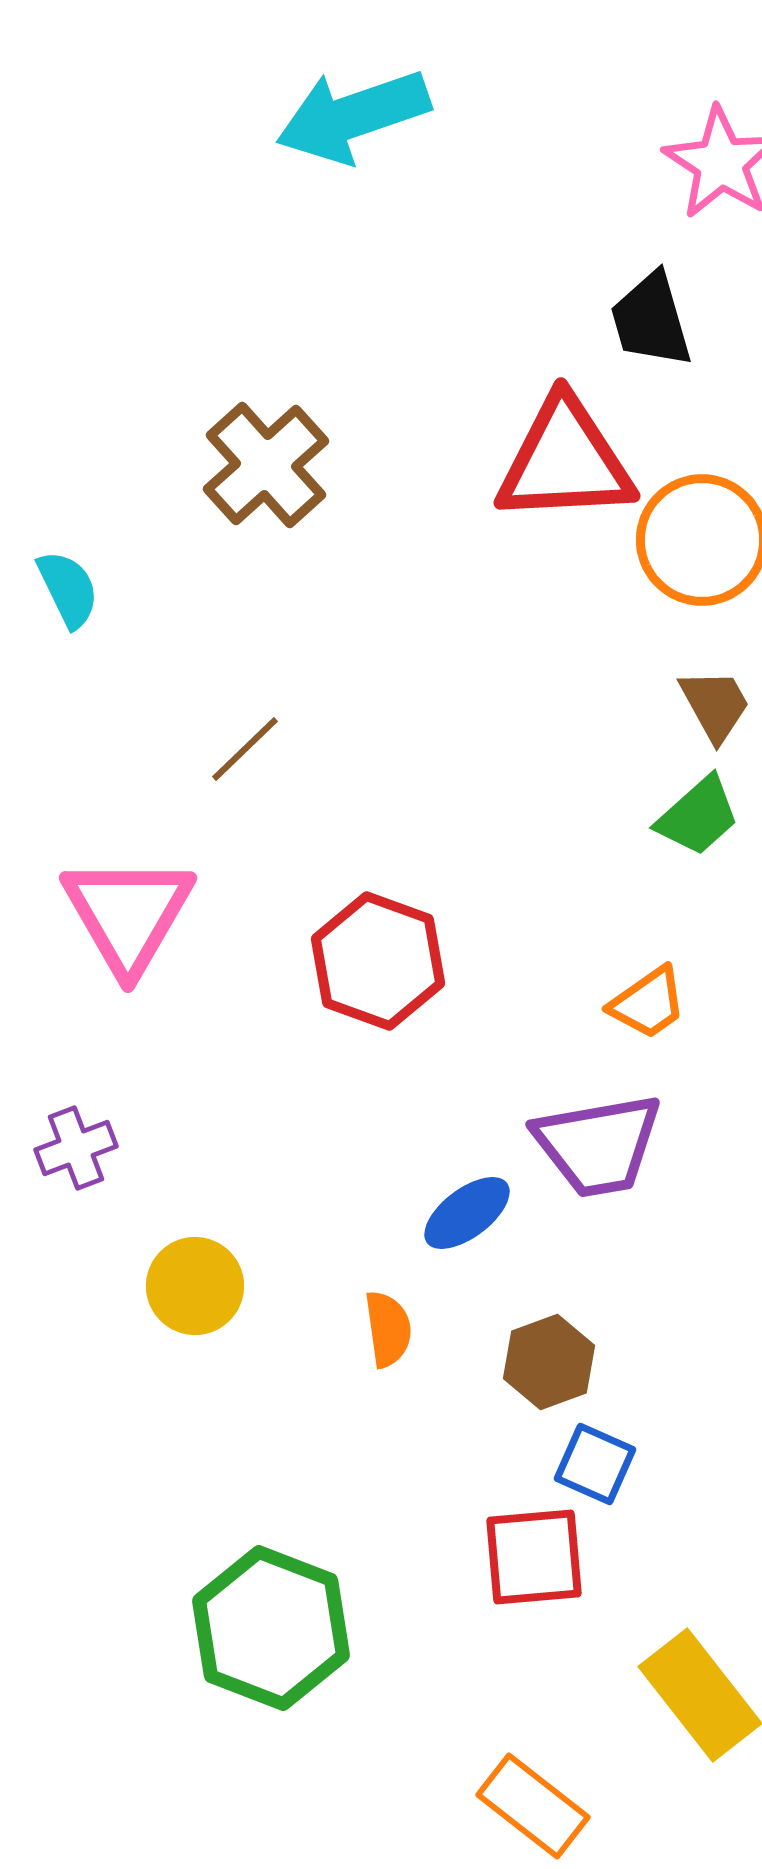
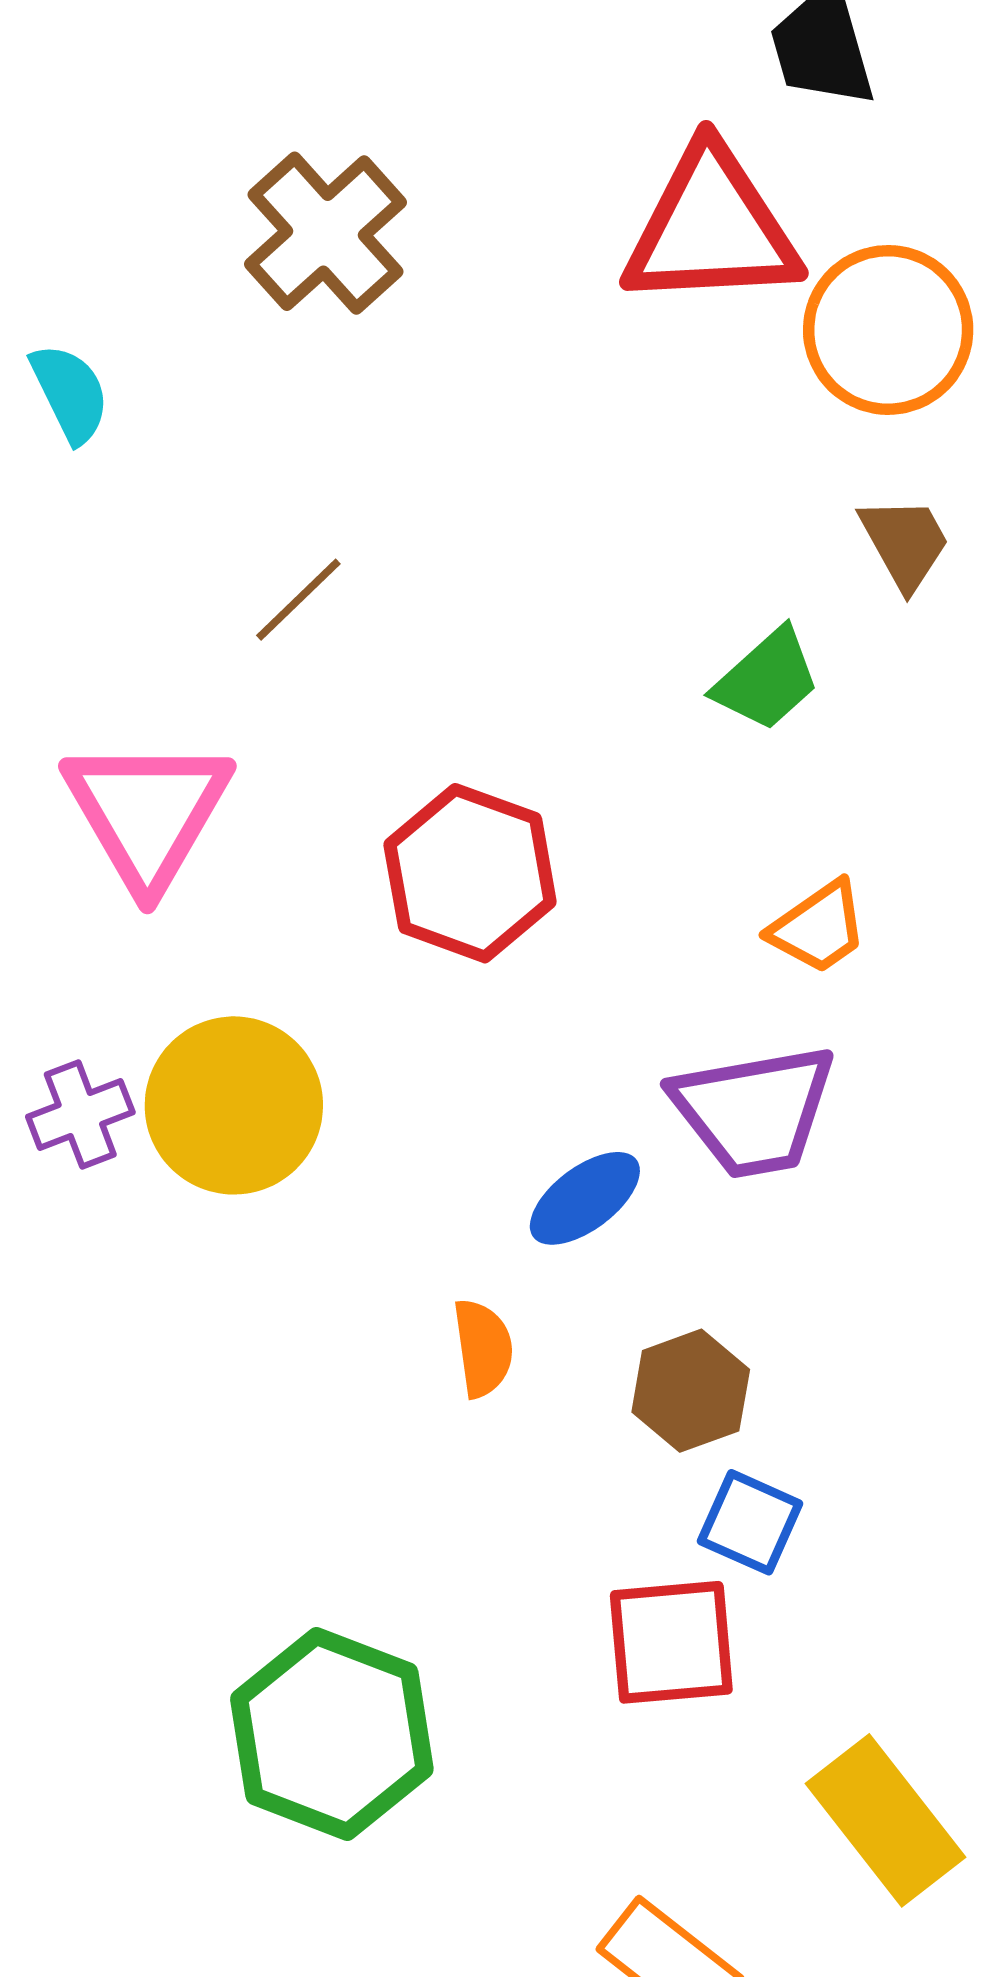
green trapezoid: (698, 816) -> (767, 680), moved
yellow circle: (195, 1286) -> (234, 1105), moved, size x1.4

